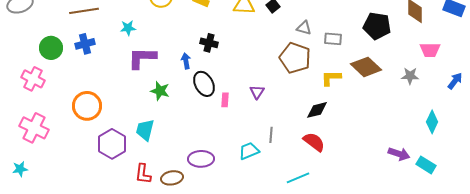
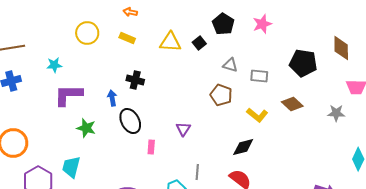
brown pentagon: (295, 58) -> (221, 95), size x0.7
brown diamond: (366, 67) -> (292, 104), size x0.7
yellow L-shape: (331, 78) -> (257, 115), turned -140
pink rectangle: (225, 100) -> (151, 147), moved

